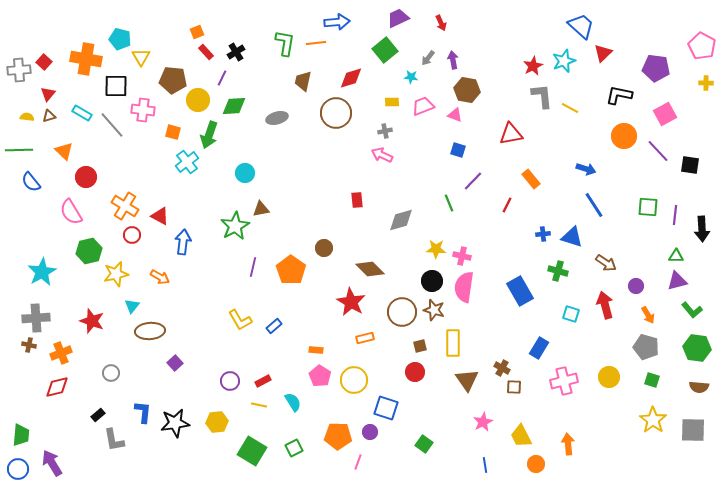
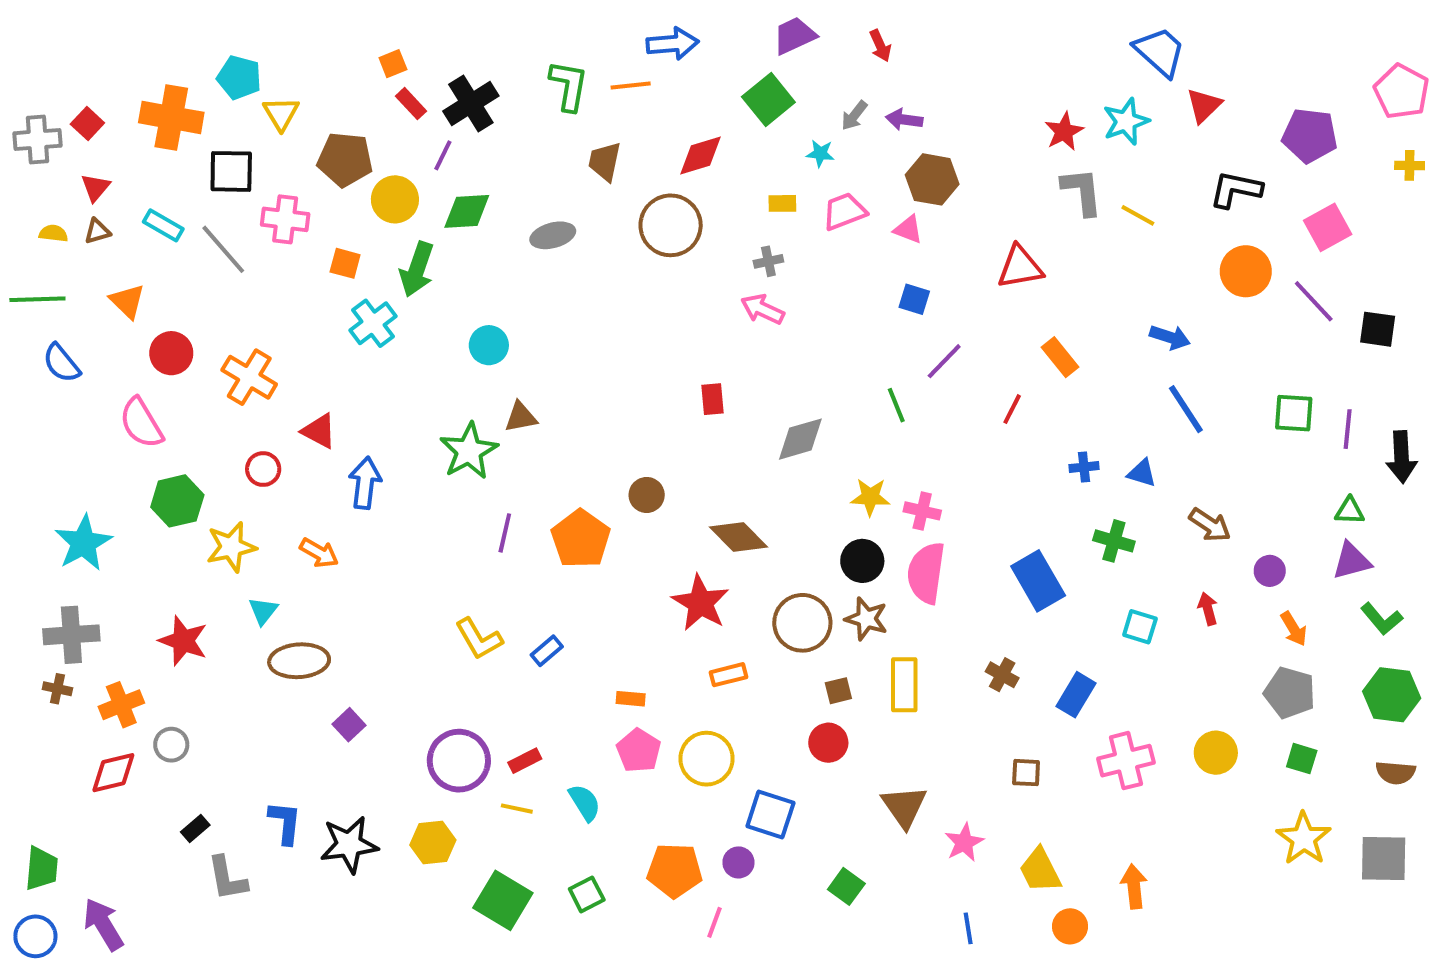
black cross: (236, 52) -> (471, 104), size x1.5
purple arrow: (453, 60) -> (904, 120), turned -72
orange cross: (125, 206) -> (249, 377), moved
blue triangle: (572, 237) -> (1142, 473), size x0.7
red arrow: (605, 305) -> (1208, 609), size x0.6
brown cross: (502, 368) -> (1002, 675), moved
gray circle: (111, 373) -> (171, 745), moved
brown triangle: (467, 380) -> (904, 807), moved
purple circle: (230, 381) -> (459, 761), size x1.6

